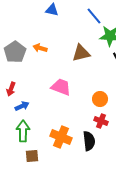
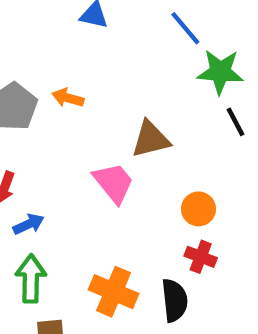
brown triangle: (81, 53) -> (151, 139), moved
pink trapezoid: (61, 87) -> (114, 183), turned 30

